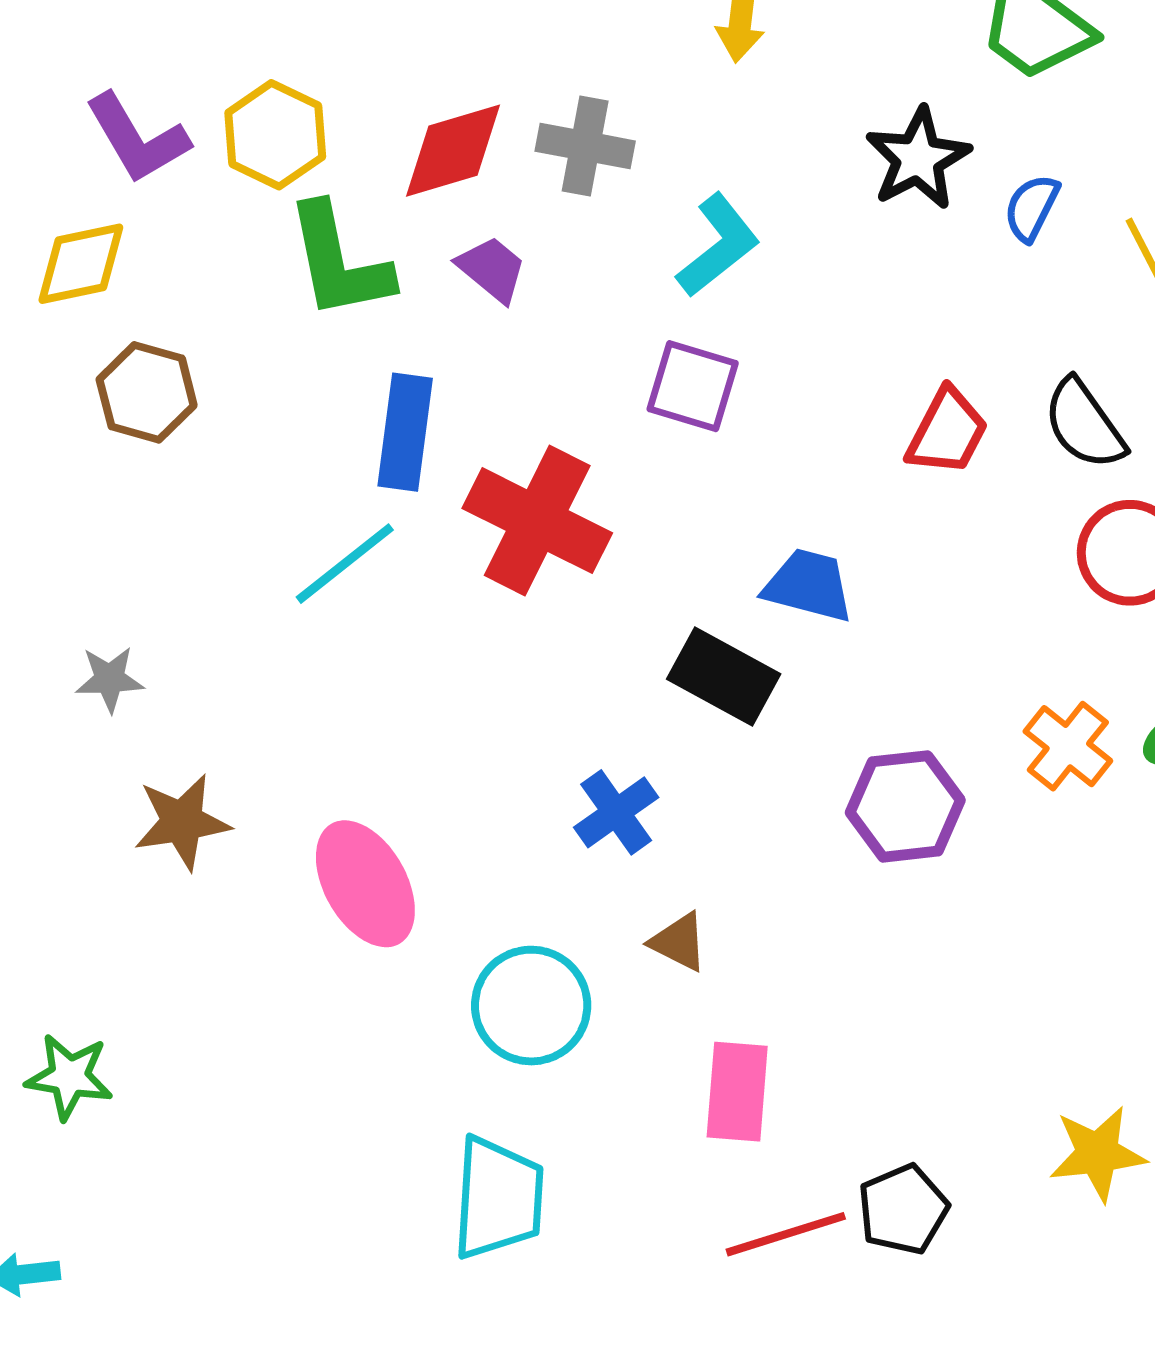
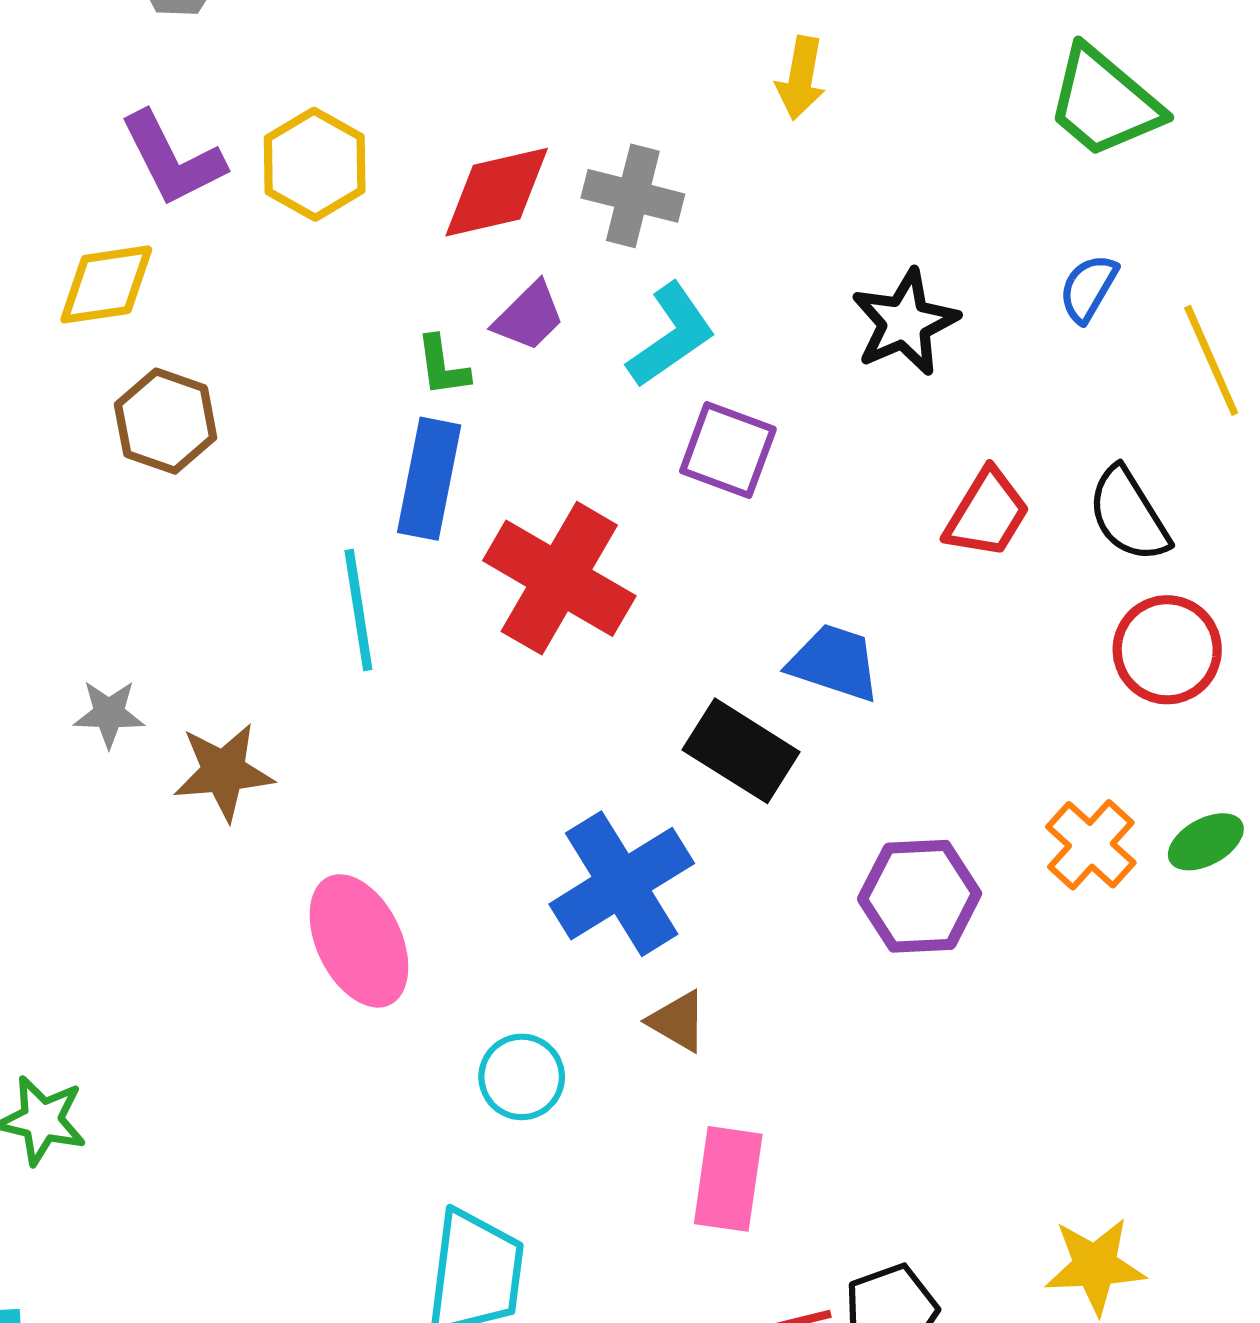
black star: (918, 159) -> (905, 322), moved
cyan L-shape: (718, 245) -> (671, 335), moved
green L-shape: (339, 261) -> (443, 366), moved, size x0.5
purple trapezoid: (492, 269) -> (529, 316), turned 92
cyan line: (345, 564) -> (358, 610), turned -64
blue cross: (616, 812) -> (622, 884), size x1.6
brown star: (182, 822) -> (224, 772), moved
cyan circle: (531, 1006) -> (522, 1077), size x0.7

